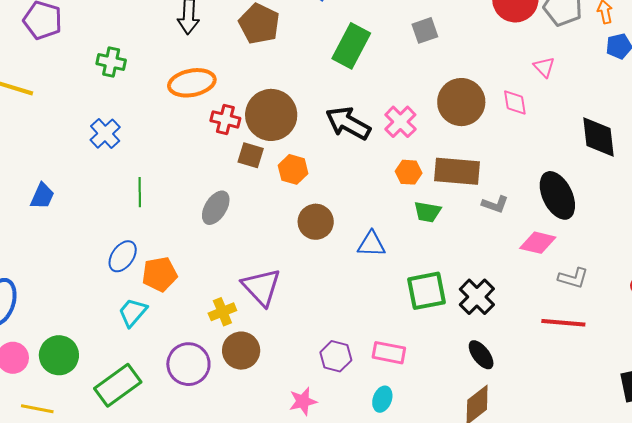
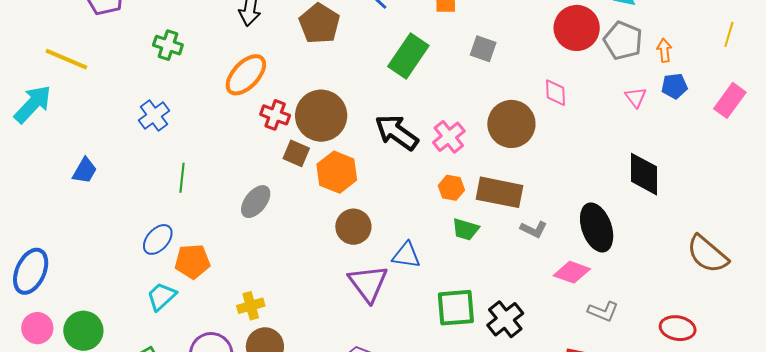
gray square: (425, 30) -> (483, 49), turned 32
pink triangle: (544, 67) -> (636, 97), moved
orange ellipse: (192, 83) -> (246, 75), turned -42
pink diamond: (515, 102) -> (556, 93), moved
orange hexagon: (293, 169) -> (337, 172), size x1.4
purple triangle: (261, 287) -> (368, 283), moved

